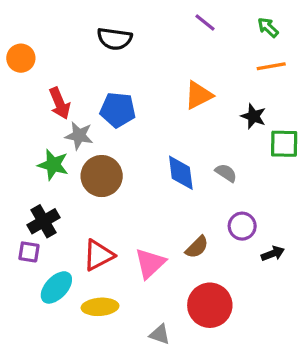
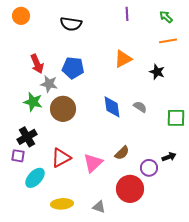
purple line: (205, 23) -> (127, 14), turned 48
orange circle: (21, 58) -> (21, 16), moved
green square: (284, 144) -> (176, 118), moved
purple circle: (242, 226) -> (149, 168), moved
yellow ellipse: (100, 307) -> (62, 204), moved

